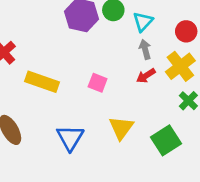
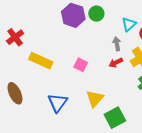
cyan triangle: (143, 22) -> (129, 24), moved
green square: (166, 140) -> (115, 118), moved

